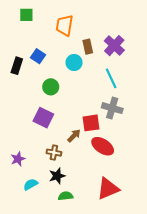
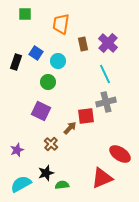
cyan circle: (74, 63) -> (58, 61), moved
gray cross: (112, 108) -> (106, 102), turned -30
red ellipse: (103, 146) -> (120, 154), moved
brown cross: (54, 153) -> (51, 144), turned 32
black star: (57, 176) -> (46, 173), moved
cyan semicircle: (31, 184) -> (21, 184), moved, size x1.5

